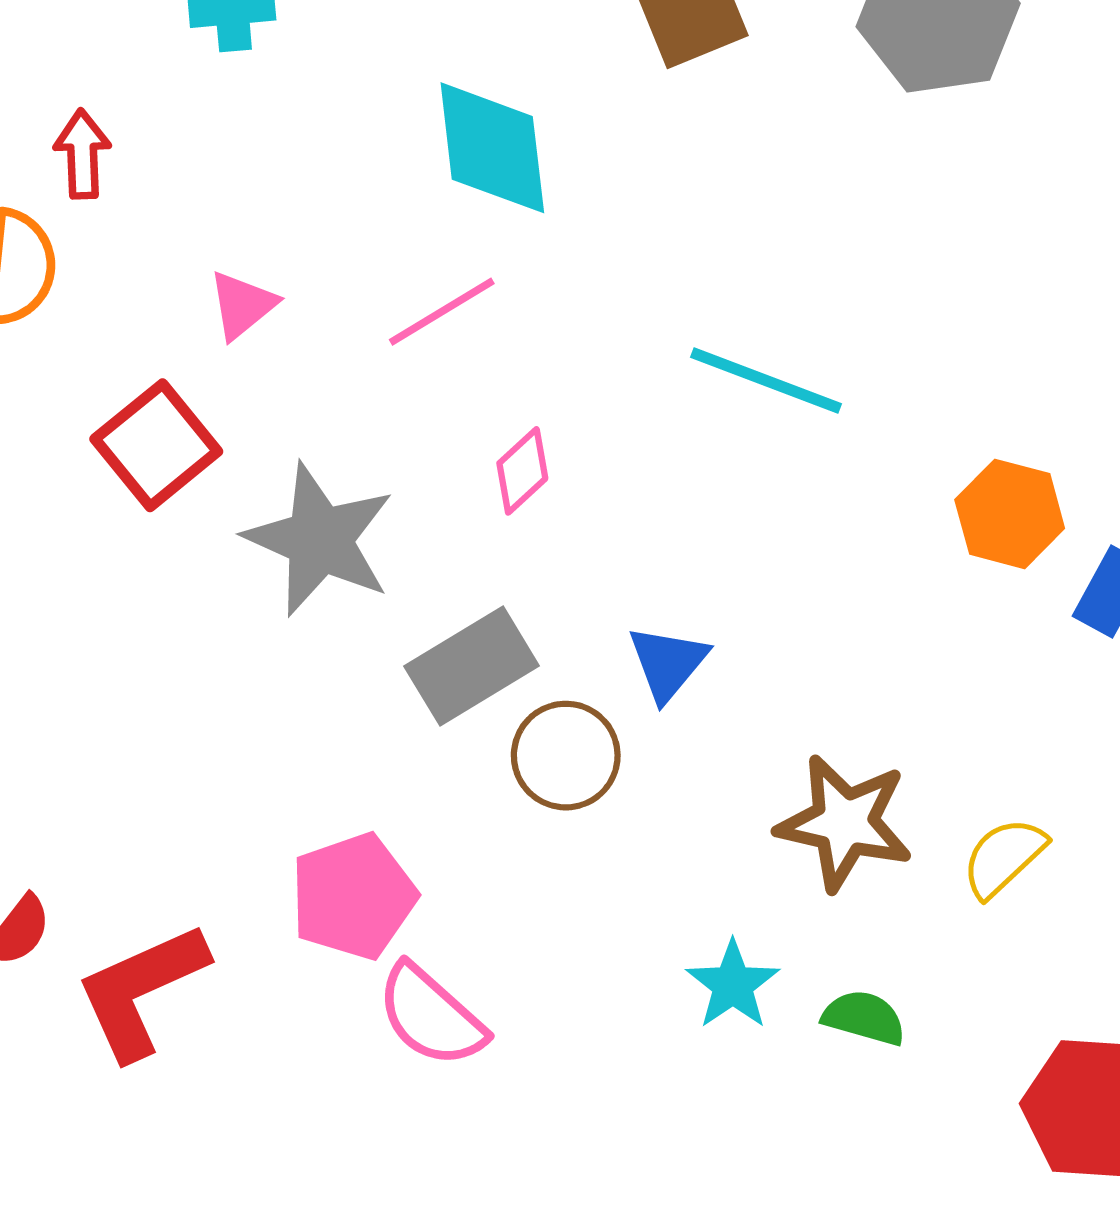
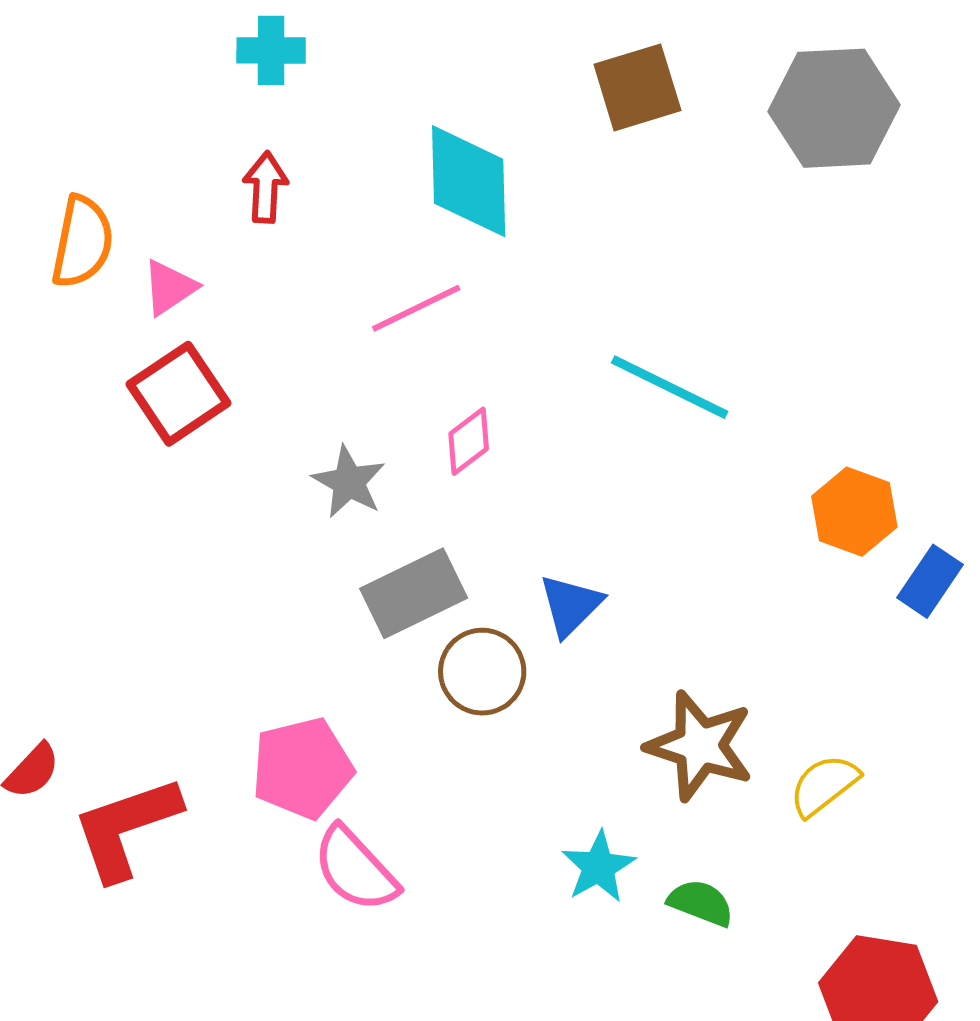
red arrow: (82, 154) -> (265, 187), moved
pink triangle: (242, 305) -> (170, 287), moved
gray star: (320, 540) -> (349, 482), moved, size x0.6

